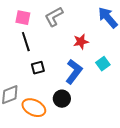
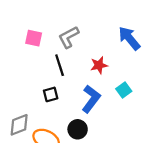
black line: (26, 42) -> (60, 65), moved

